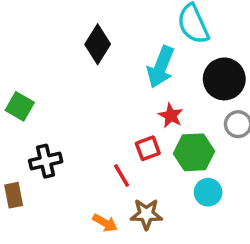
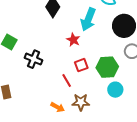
red star: (171, 116) -> (73, 40), moved
black cross: (46, 161) -> (34, 59), moved, turned 36

